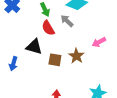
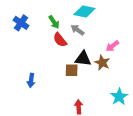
black triangle: (34, 47) -> (83, 59), moved
brown star: (76, 56) -> (102, 63), moved

